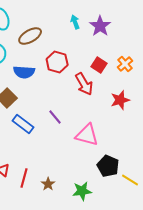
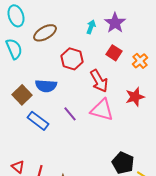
cyan arrow: (75, 22) -> (91, 27), moved, turned 40
red square: (99, 65) -> (114, 53), moved
blue semicircle: (24, 72) -> (46, 86), moved
pink triangle: (87, 135) -> (102, 110), moved

